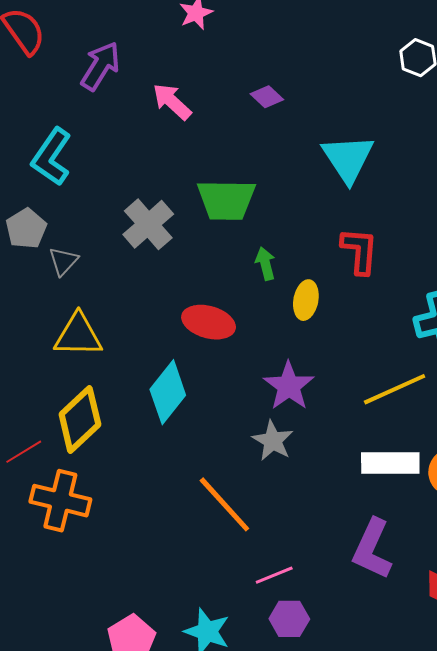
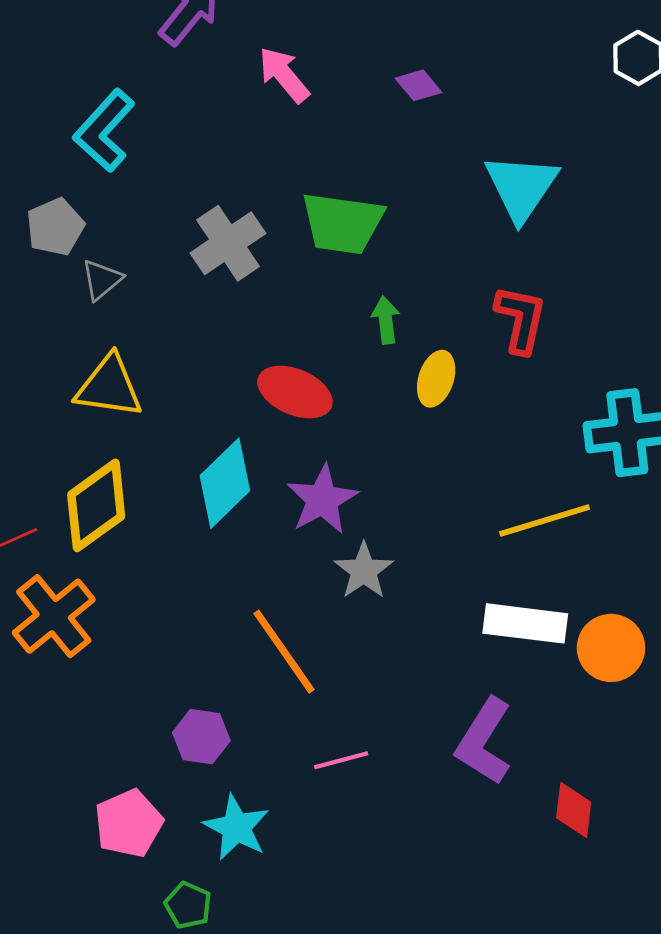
purple star: (289, 386) -> (322, 500), moved
orange cross: (60, 501) -> (54, 616), turned 30
purple hexagon: (289, 619) -> (201, 737), moved

